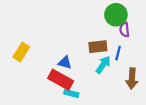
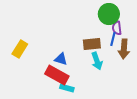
blue line: (118, 53) -> (113, 39), moved
cyan arrow: (103, 65) -> (97, 61), turned 126
brown arrow: (132, 79) -> (124, 49), moved

